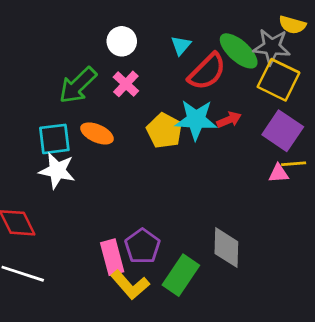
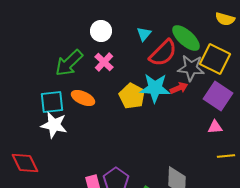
gray star: (272, 47) -> (191, 68), moved
yellow line: (294, 164) -> (226, 156), moved

